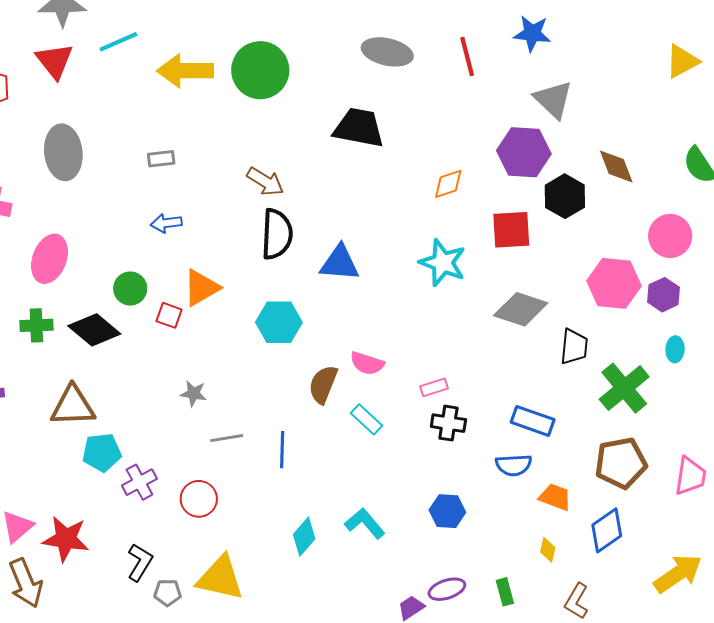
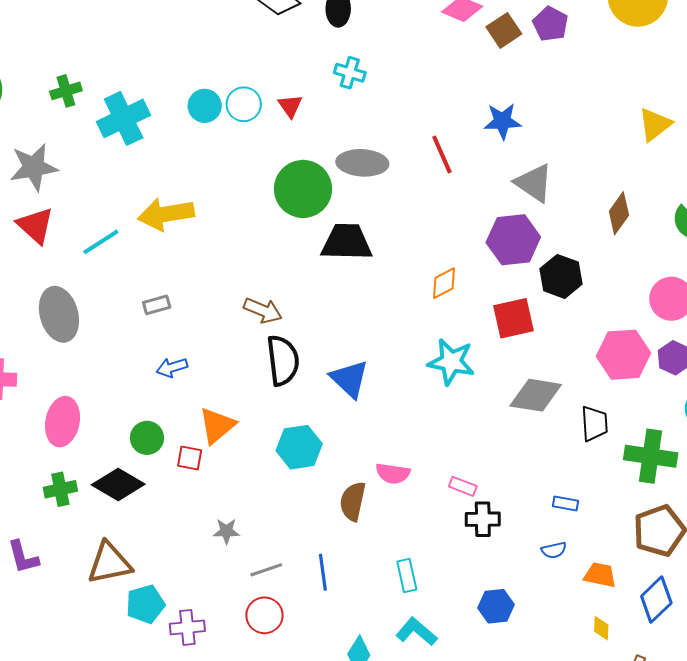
cyan line: (118, 42) -> (101, 242), moved
green circle: (260, 70) -> (303, 189), moved
brown diamond: (616, 166) -> (619, 213), moved, turned 66
blue triangle: (340, 263) -> (349, 379), turned 48
pink rectangle: (434, 387) -> (463, 486), turned 48
green cross: (624, 388) -> (651, 456), turned -33
cyan rectangle: (367, 419) -> (407, 575), moved, turned 44
blue rectangle: (533, 421) -> (565, 503), size x0.6
blue semicircle: (514, 465) -> (554, 550), size x0.7
purple cross: (139, 482) -> (187, 627), turned 32
red circle: (199, 499) -> (264, 615), moved

